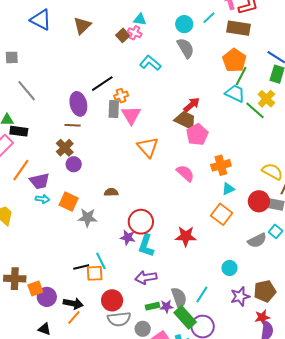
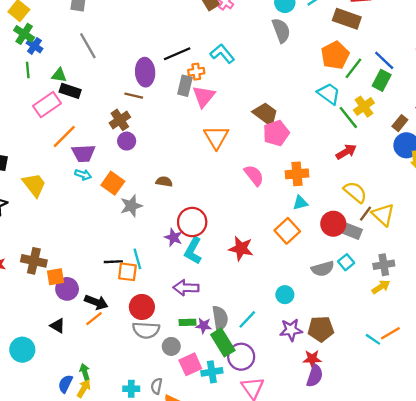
cyan L-shape: (150, 63) -> (222, 54), moved
green line: (241, 76) -> (353, 68), moved
red arrow: (192, 105) -> (346, 152), moved
gray star: (88, 218) -> (131, 206), turned -30

